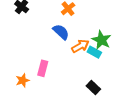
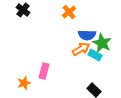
blue semicircle: (61, 32) -> (87, 35), moved, turned 138

